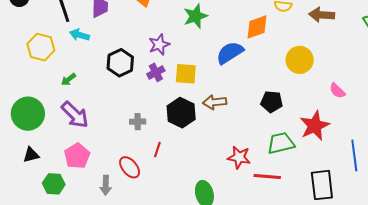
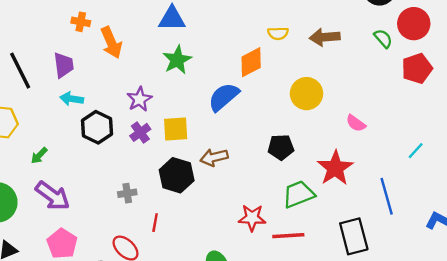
cyan arrow: (79, 35) -> (72, 99), moved

